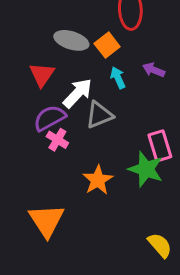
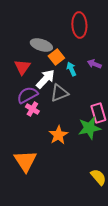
orange square: (107, 45) -> (56, 57), moved
green star: (146, 169) -> (89, 128), turned -30

